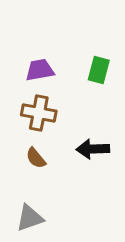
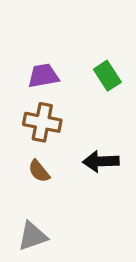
green rectangle: (99, 70) -> (107, 76), turned -48

